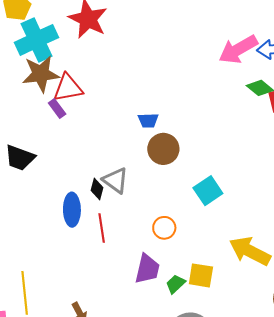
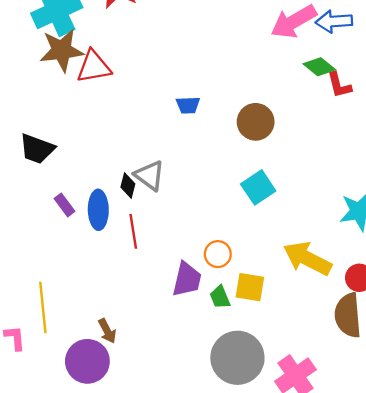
purple rectangle: (57, 109) -> (65, 205), moved
brown circle: (163, 149) -> (256, 122), moved
orange circle: (164, 228) -> (218, 254), moved
green trapezoid: (175, 284) -> (220, 297), turned -70

